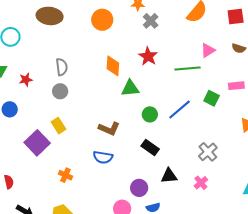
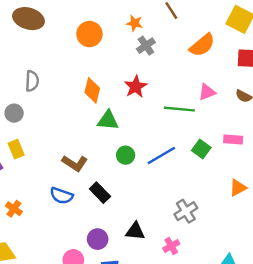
gray circle: (60, 91) -> (14, 113), moved
black rectangle: (150, 148) -> (100, 193), moved

